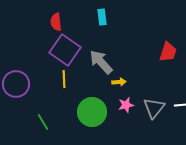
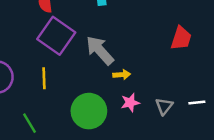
yellow line: (64, 79) -> (44, 78), moved
gray triangle: (154, 108) -> (164, 106), size x0.7

